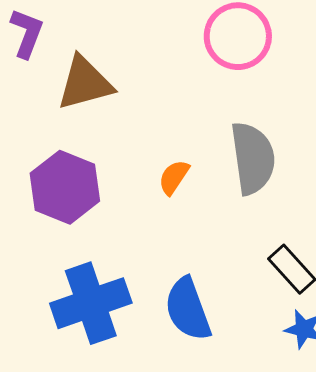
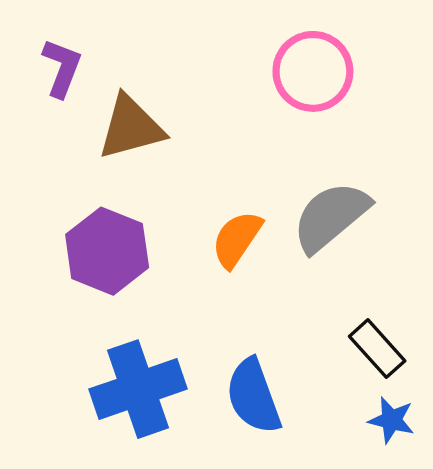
gray semicircle: (253, 158) -> (331, 217), turned -122
orange semicircle: (174, 177) -> (237, 239), size x1.4

